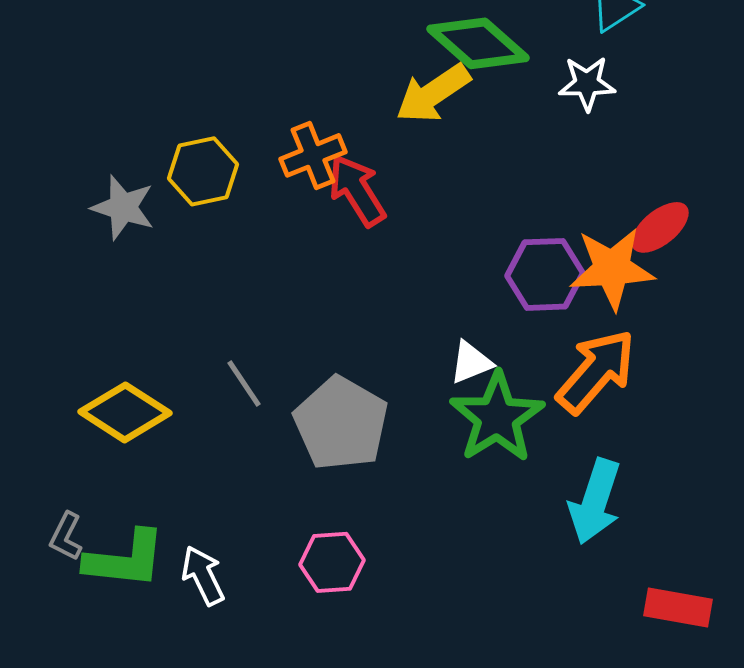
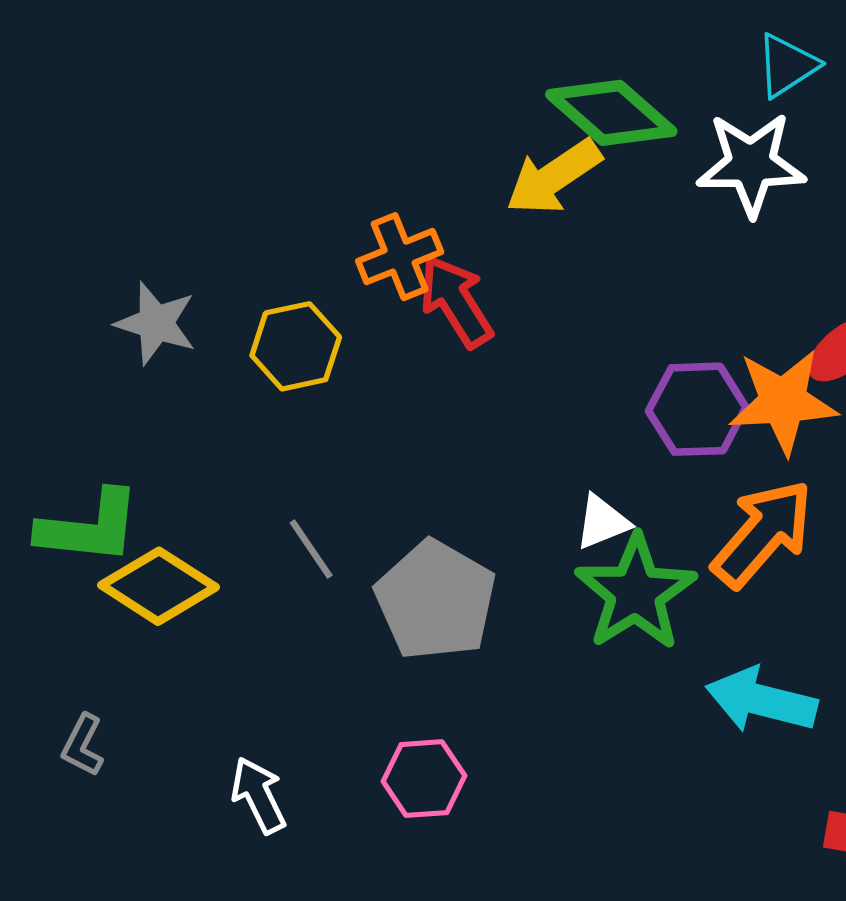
white star: (587, 83) -> (751, 164), size x1.5
yellow hexagon: (203, 171) -> (296, 346), moved
cyan arrow: (595, 501) -> (761, 700), turned 86
green L-shape: (125, 559) -> (89, 527), moved

